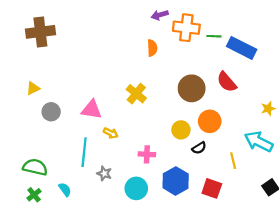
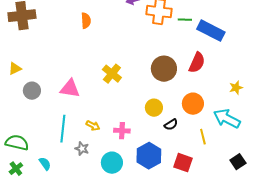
orange semicircle: (152, 48) -> (86, 21), moved
red semicircle: (227, 82) -> (197, 63), turned -115
orange circle: (210, 121) -> (193, 104), moved
yellow arrow: (111, 133) -> (93, 126), moved

